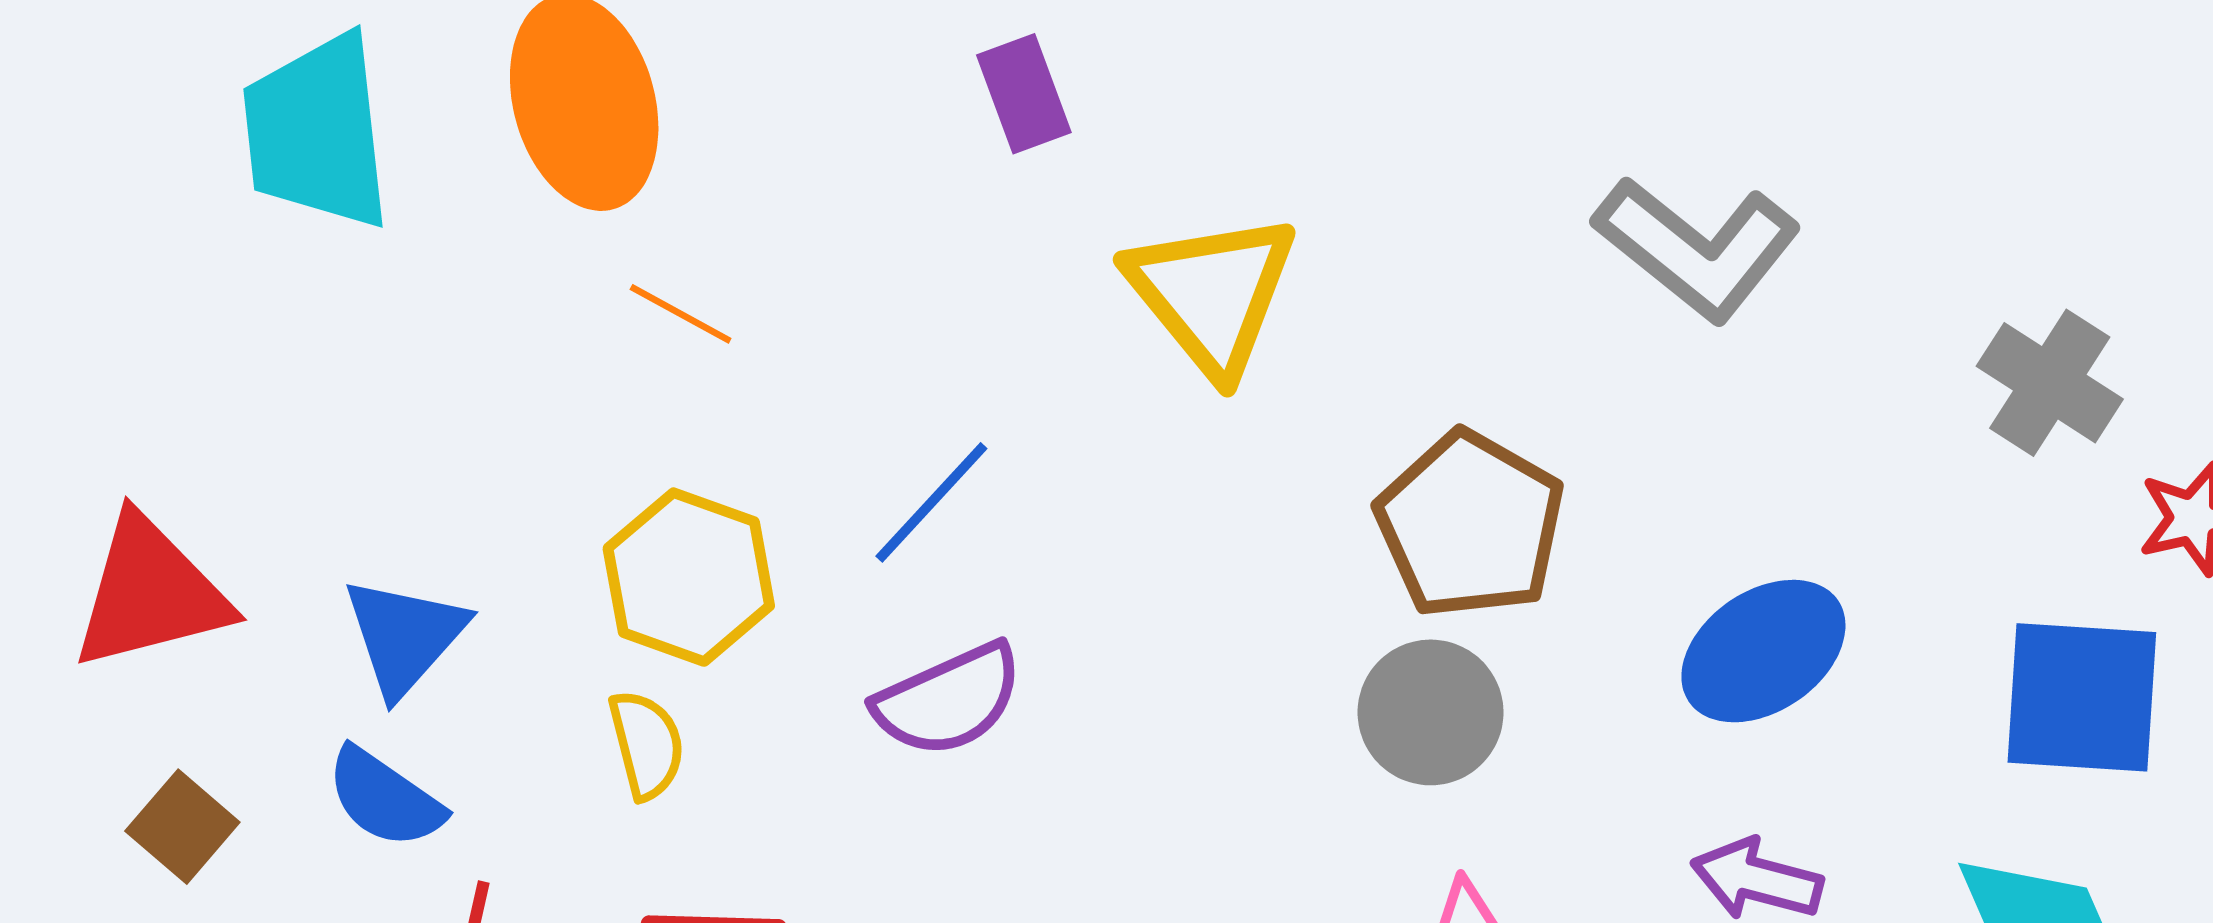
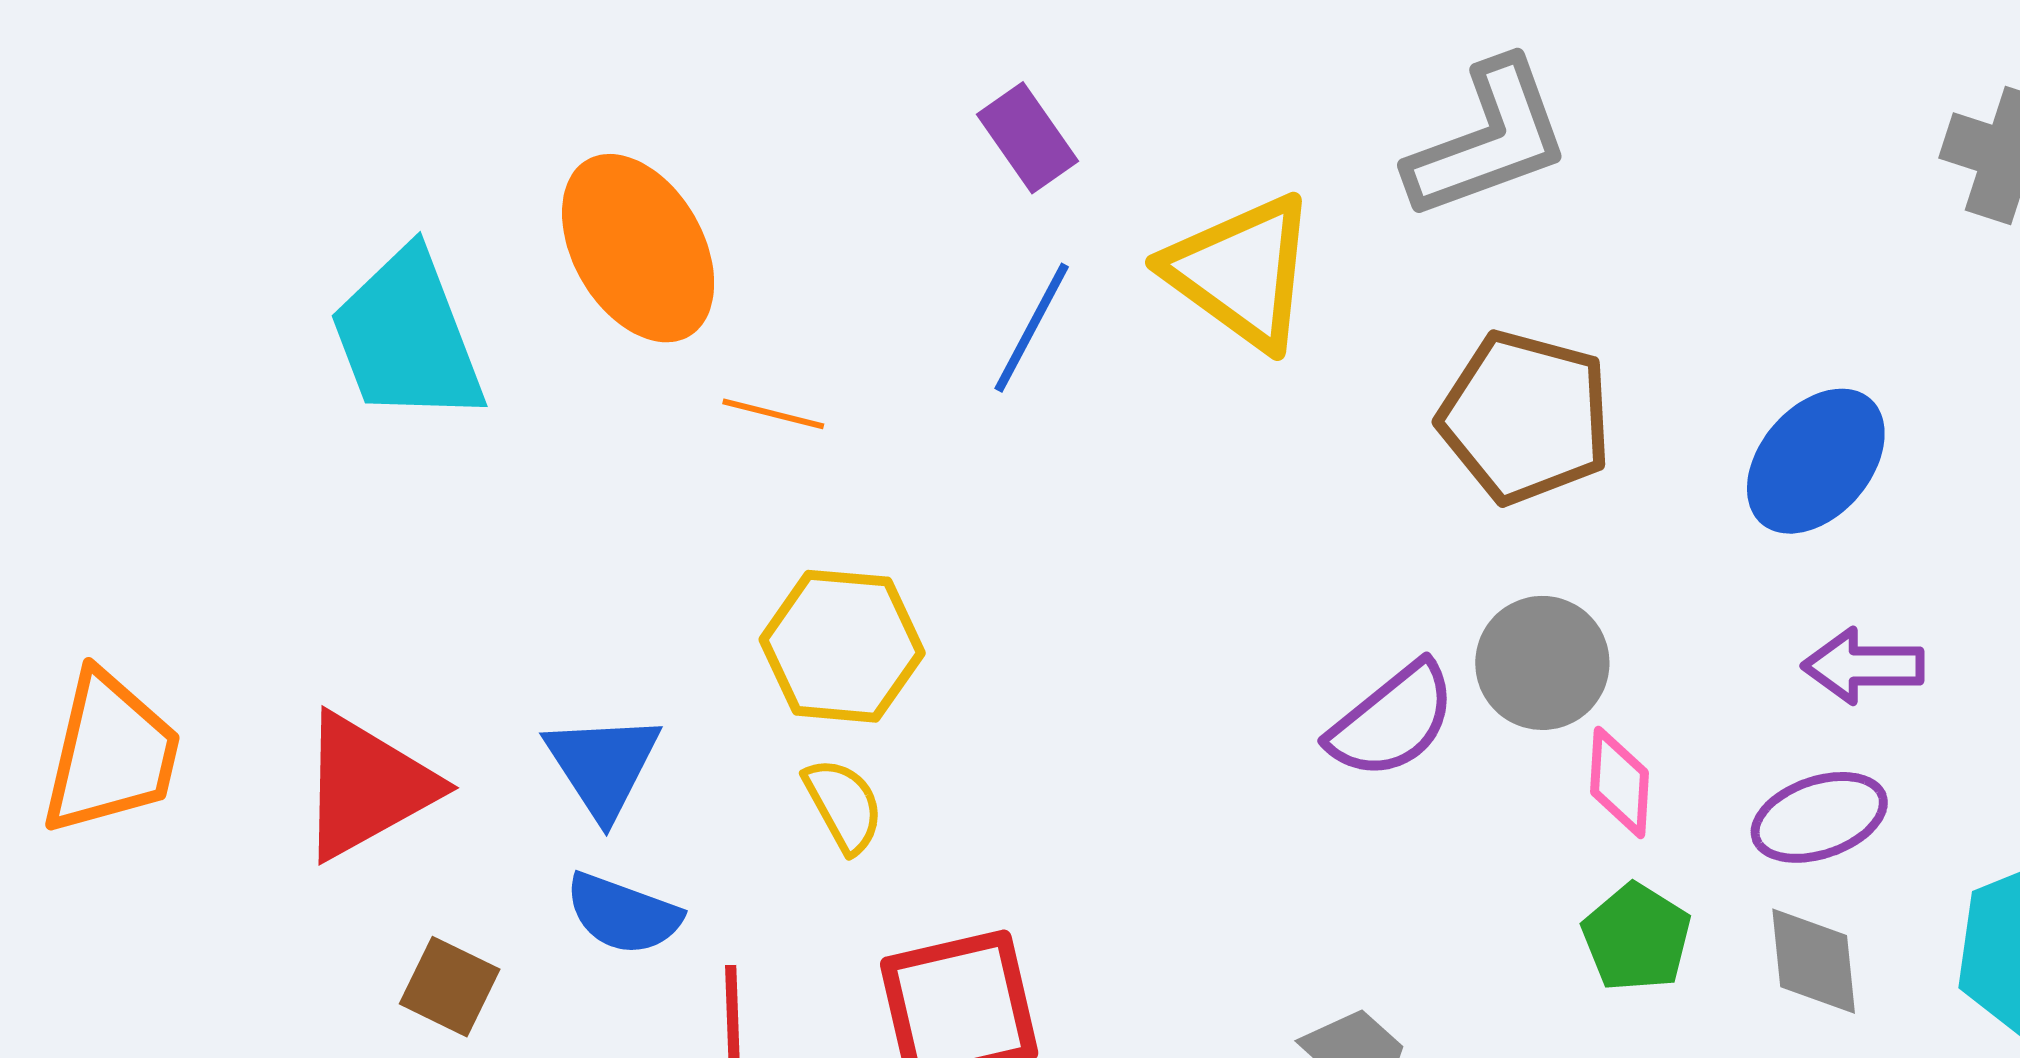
gray L-shape: (1697, 248) -> (1488, 140), moved, turned -44
blue line: (931, 502) -> (1032, 328), moved
purple semicircle: (949, 700) -> (1392, 721), moved
gray circle: (1431, 712) -> (1542, 663), moved

